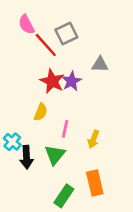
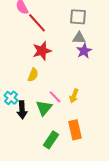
gray square: (66, 34) -> (78, 17), moved, turned 30
red star: (52, 81) -> (42, 51), turned 30
purple star: (72, 81) -> (84, 51), moved
pink line: (65, 129) -> (55, 97), moved, turned -56

